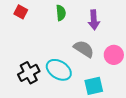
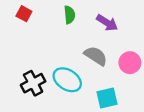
purple arrow: (94, 20) -> (107, 23), turned -54

